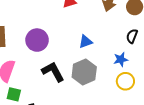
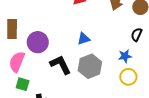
purple circle: (37, 40) -> (38, 42), moved
blue triangle: (86, 42) -> (84, 39), moved

